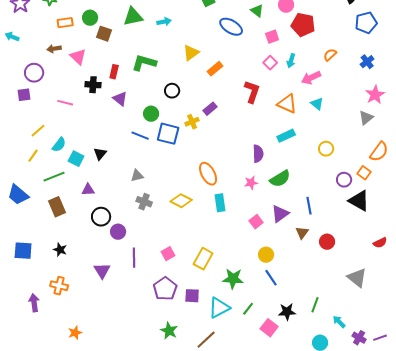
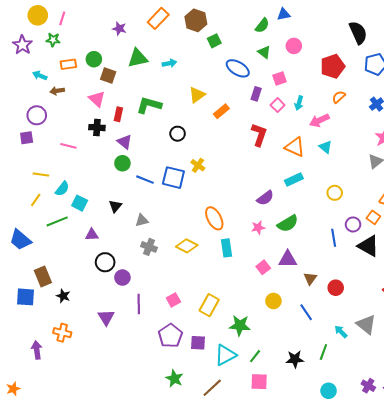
red pentagon: (303, 25) -> (333, 66), moved, turned -30
cyan arrow: (12, 37) -> (40, 76), moved
pink triangle: (78, 57) -> (97, 99), moved
purple rectangle: (210, 109) -> (256, 94), moved, turned -32
green circle: (151, 114) -> (122, 163), moved
yellow cross: (192, 122) -> (198, 165), turned -32
yellow line: (38, 131) -> (41, 174), turned 49
black triangle: (100, 154) -> (115, 206), moved
purple semicircle: (258, 154) -> (265, 198), turned 54
blue line: (309, 206) -> (334, 238), moved
brown rectangle: (57, 207) -> (43, 277), moved
purple triangle: (280, 214) -> (288, 259), turned 36
blue line: (271, 278) -> (306, 312), moved
cyan arrow: (339, 322) -> (341, 332), moved
pink square: (269, 328) -> (259, 382), moved, turned -36
orange star: (75, 333) -> (13, 389), moved

